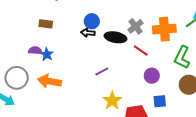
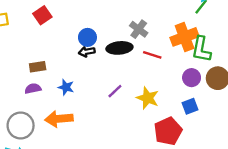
brown rectangle: (46, 24) -> (38, 67), moved
orange cross: (164, 29) -> (185, 37), moved
blue star: (47, 54) -> (66, 87), moved
purple circle: (152, 76) -> (192, 78), moved
yellow star: (112, 101) -> (148, 98), moved

